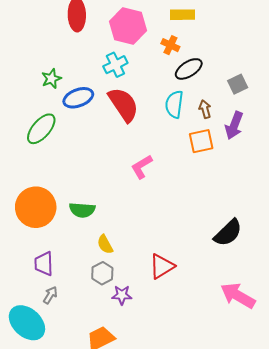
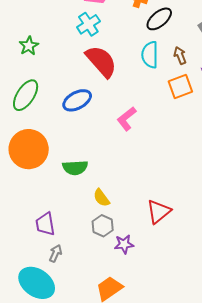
blue ellipse: (78, 98) -> (77, 100), moved
orange circle: (36, 207) -> (29, 149), moved

